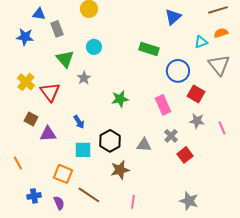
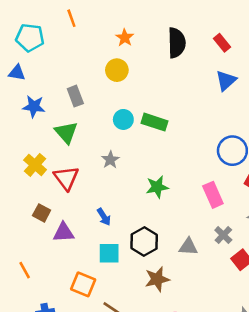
blue triangle: (39, 14) -> (17, 73), moved
green rectangle: (149, 49) -> (155, 122), moved
green triangle: (65, 59) -> (66, 132), moved

